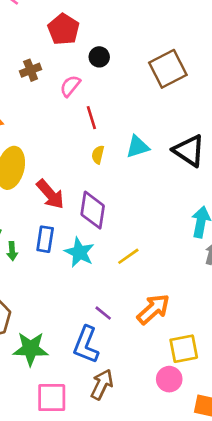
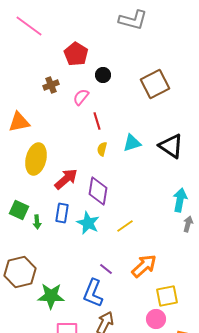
red arrow: (50, 194) -> (66, 179), turned -90

